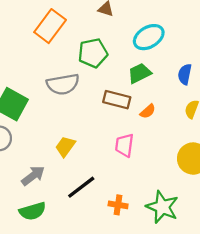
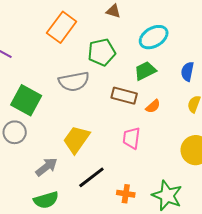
yellow trapezoid: (65, 146) -> (76, 139), size x1.4

